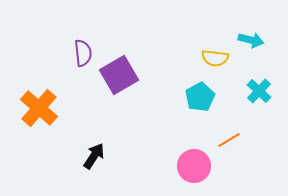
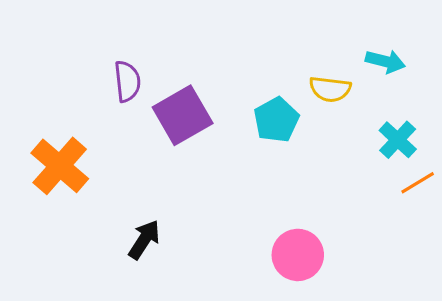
cyan pentagon: (200, 97) -> (276, 120), moved
orange line: (229, 140) -> (418, 183), moved

